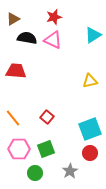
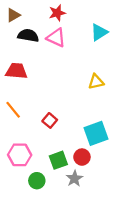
orange line: (13, 118) -> (13, 110), moved
green square: (46, 149) -> (58, 160), moved
red circle: (90, 153) -> (82, 157), moved

